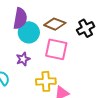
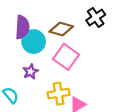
black cross: (86, 28) -> (96, 17), moved
pink square: (56, 49) -> (66, 57), turned 30

